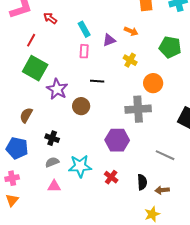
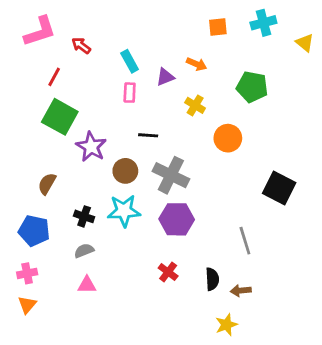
gray cross: (138, 109) -> (171, 175), moved, turned 30
gray line: (165, 155) -> (245, 241), turned 48
cyan star: (80, 166) -> (124, 211), moved

